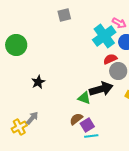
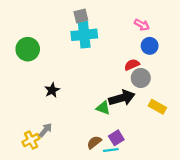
cyan cross: (104, 36) -> (84, 35), moved, turned 30
brown semicircle: (76, 119) -> (94, 142), moved
purple square: (87, 125) -> (116, 138), moved

